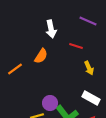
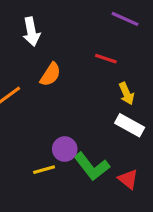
white arrow: (51, 29) -> (31, 32), moved
white rectangle: (91, 98) -> (130, 125), moved

